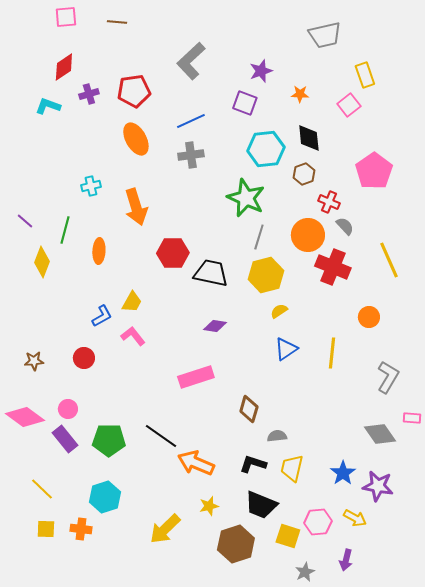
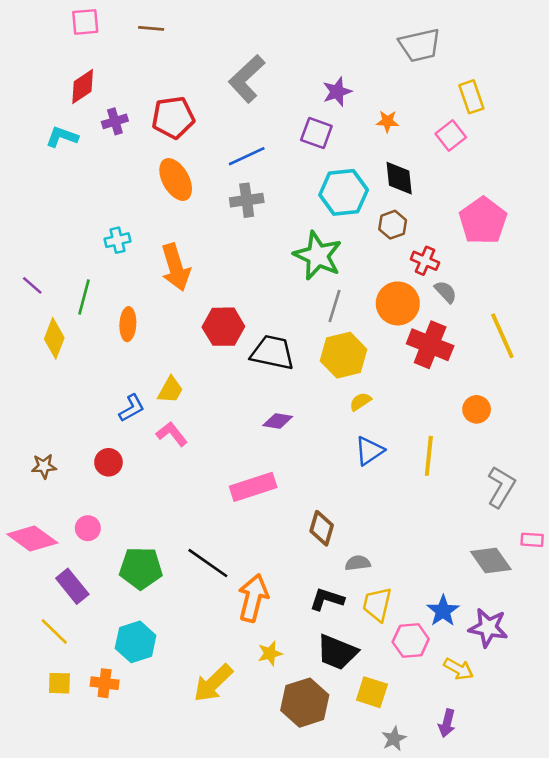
purple rectangle: (65, 439) -> (72, 586), moved
orange arrow: (196, 463) -> (253, 598), turned 81
pink hexagon: (318, 522) -> (411, 641), moved

